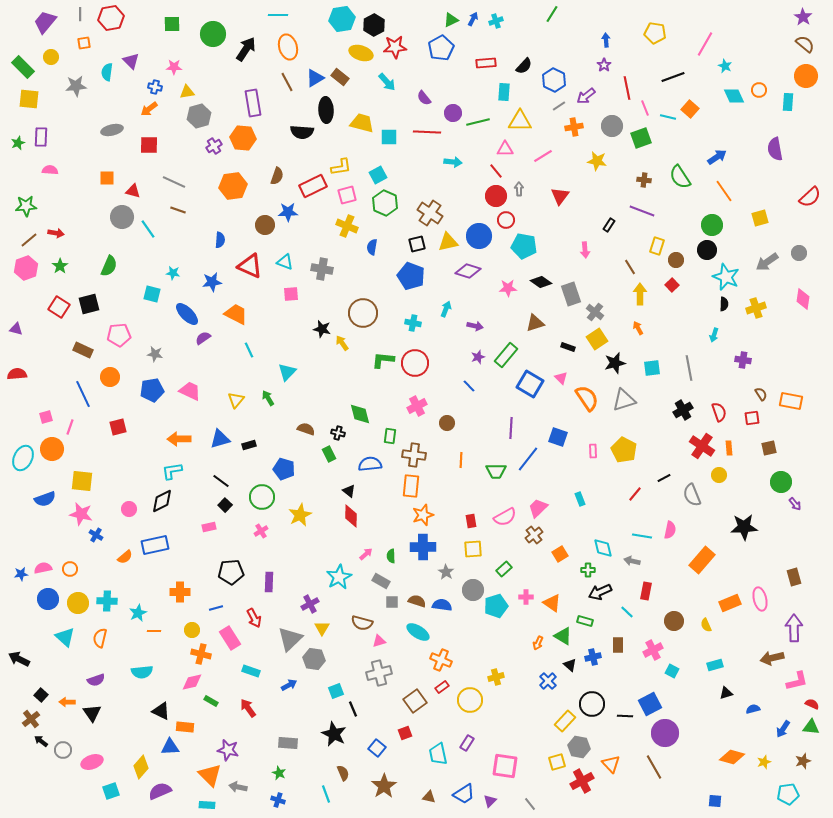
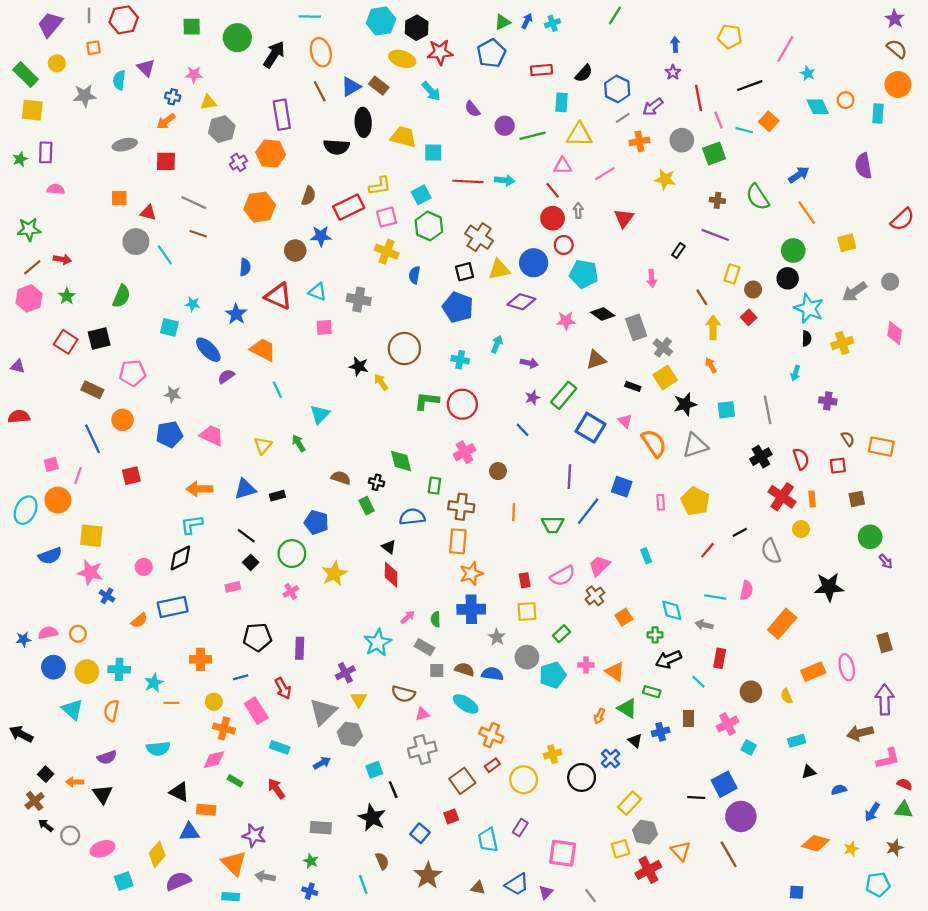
red line: (427, 132) -> (468, 181), moved
blue star: (212, 282) -> (236, 314), turned -30
black circle: (592, 704) -> (582, 777), moved

